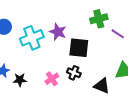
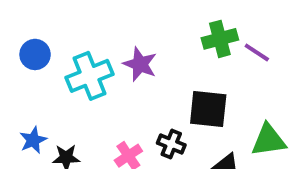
purple line: (118, 34) -> (257, 53), moved
black square: (79, 48) -> (208, 109), moved

